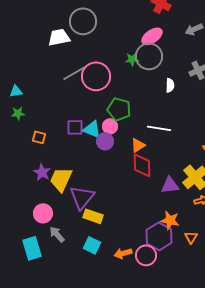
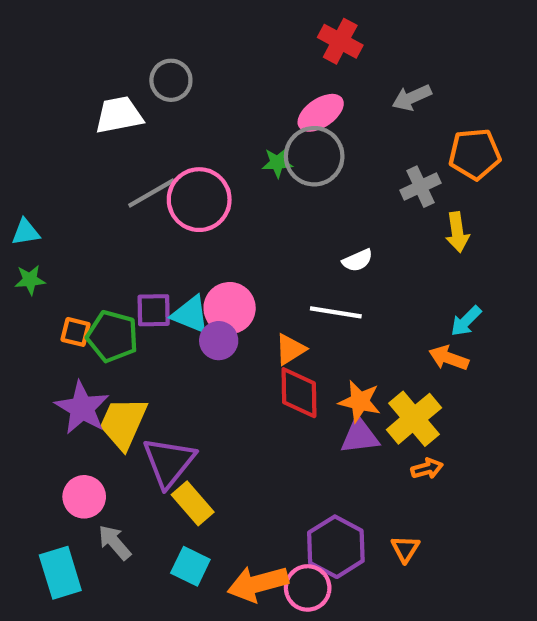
gray circle: (83, 21) -> (171, 80), size x0.7
white semicircle: (170, 85) -> (358, 260), moved, turned 64
green pentagon: (119, 109) -> (112, 336), moved
pink circle: (110, 126) -> (230, 308), size x1.5
purple star: (42, 172) -> (82, 408), size x1.4
yellow rectangle: (93, 216) -> (193, 503), turned 30
orange star: (170, 220) -> (360, 401), moved
orange arrow: (123, 253) -> (258, 584), size x1.5

